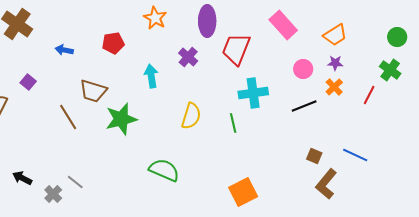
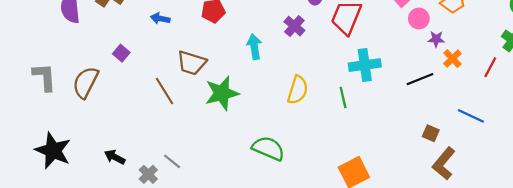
purple star: (335, 63) -> (436, 39), moved
pink circle: (303, 69) -> (419, 19), moved
blue line: (355, 155) -> (471, 116), moved

